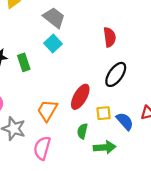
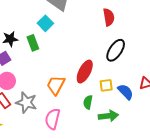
cyan square: (53, 43) -> (45, 23), moved

